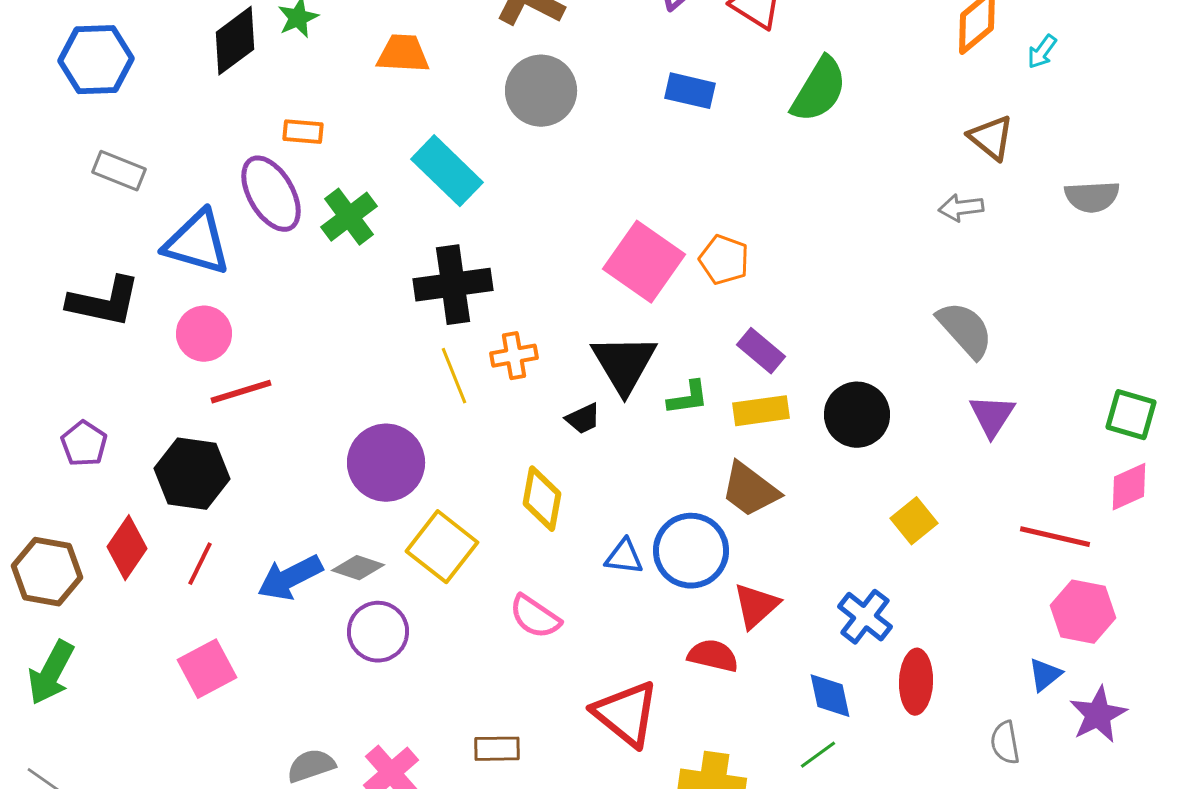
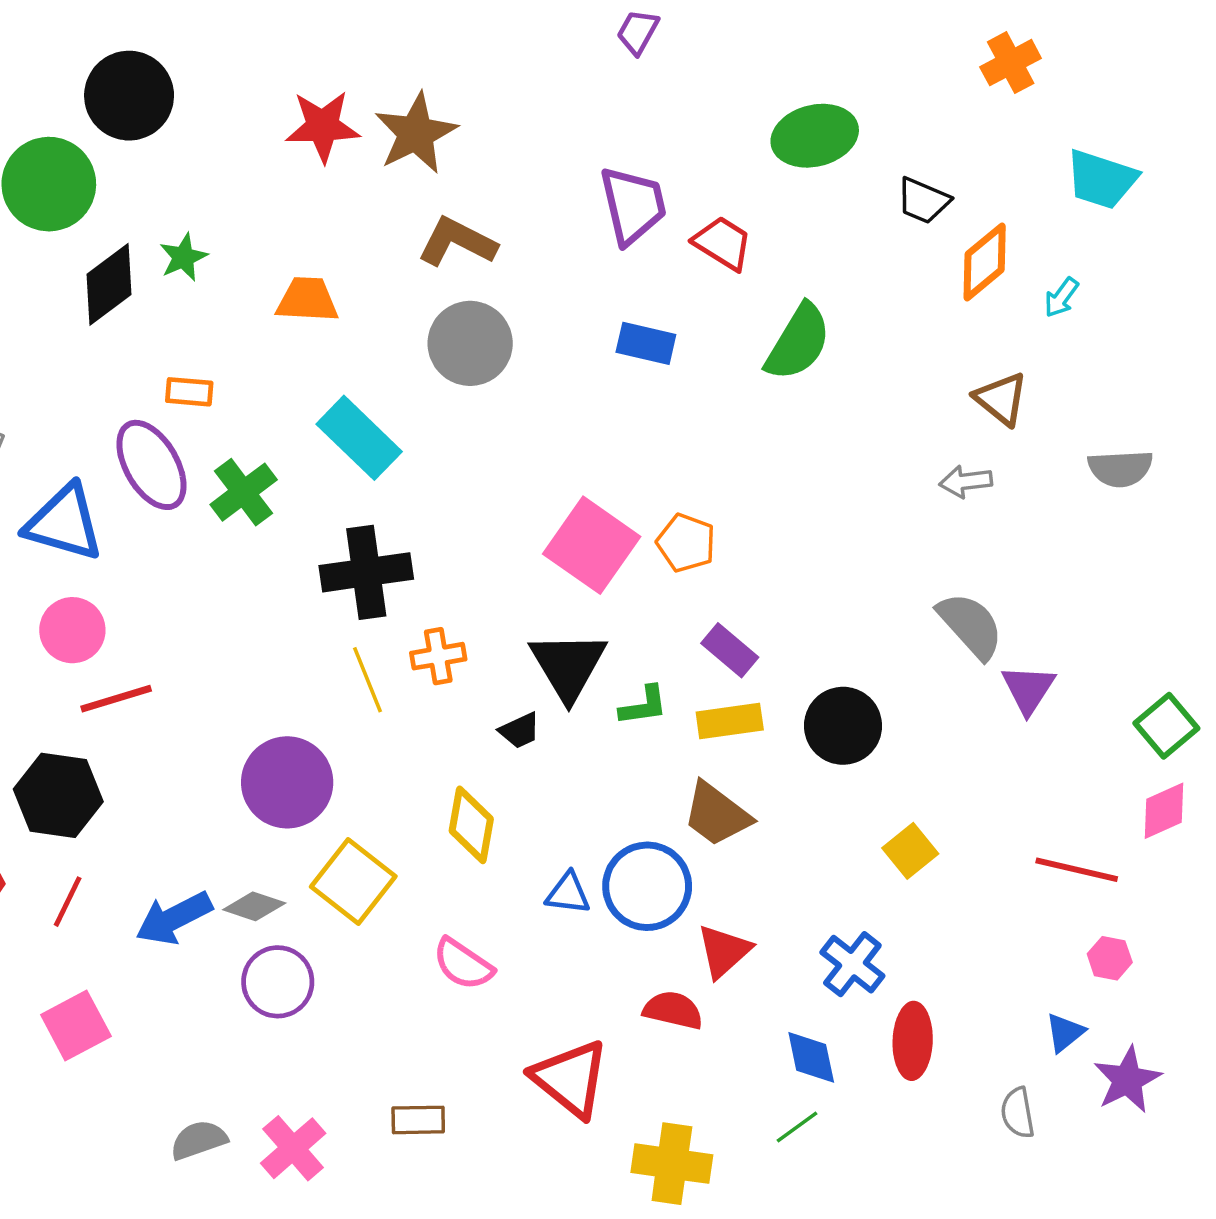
green square: (1131, 415) -> (1166, 726), turned 34
purple triangle: (992, 416) -> (1028, 689), moved
pink hexagon: (1083, 612) -> (1110, 958), size x0.6

